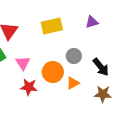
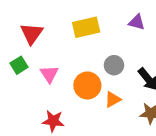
purple triangle: (92, 22) -> (137, 22), turned 32
red star: (29, 87) -> (53, 121), moved

